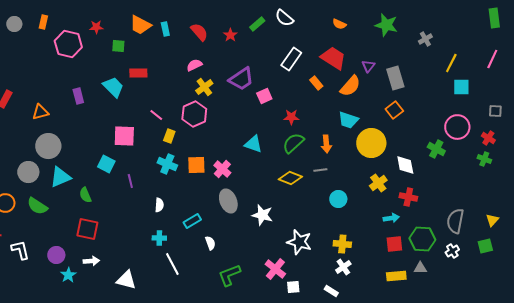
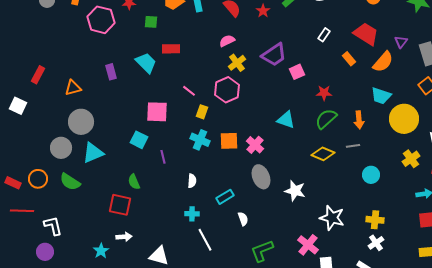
white rectangle: (291, 59) -> (324, 35), size x0.6
green semicircle: (85, 195) -> (134, 182), moved
purple circle: (56, 255) -> (45, 252), moved

